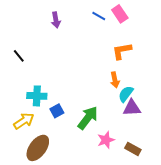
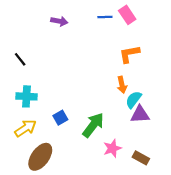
blue line: (99, 16) -> (105, 17), turned -32
purple arrow: (56, 20) -> (59, 21), turned -70
cyan cross: (37, 96) -> (26, 96), moved

